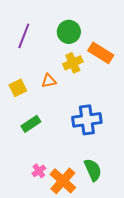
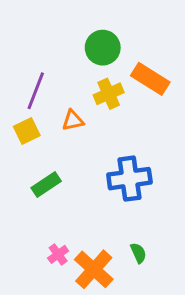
purple line: (24, 36) -> (36, 91), moved
green semicircle: (93, 170) -> (138, 253), size x0.6

